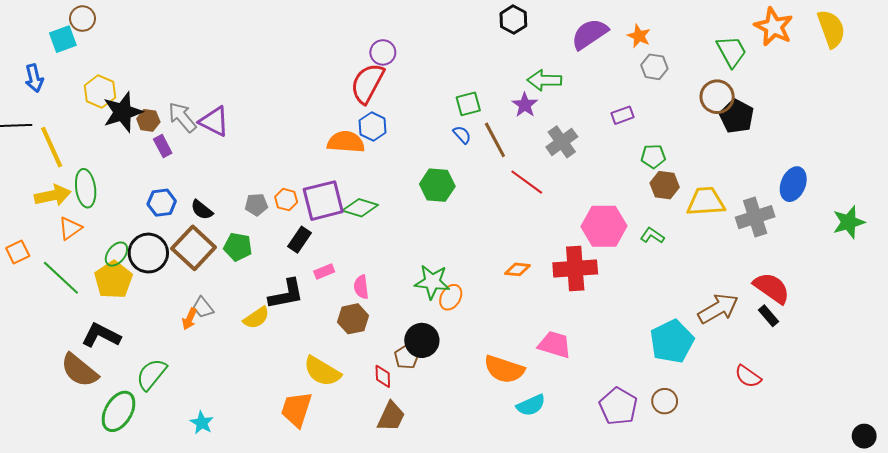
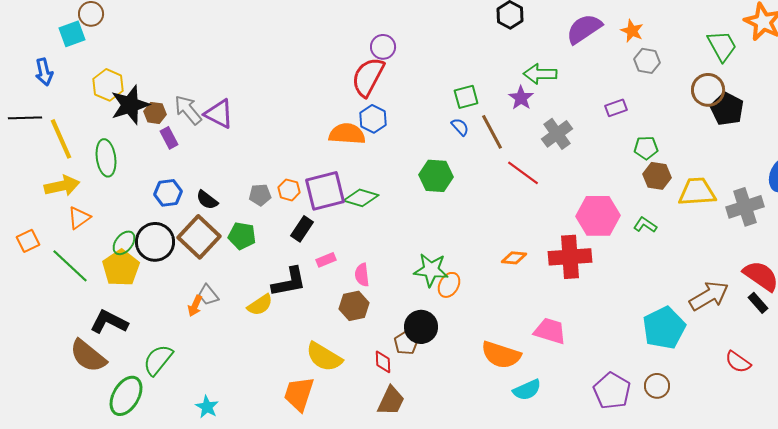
green ellipse: (86, 188) -> (106, 158), moved

